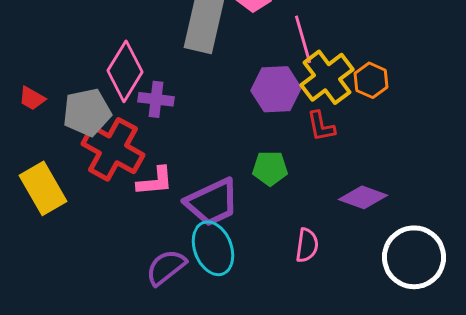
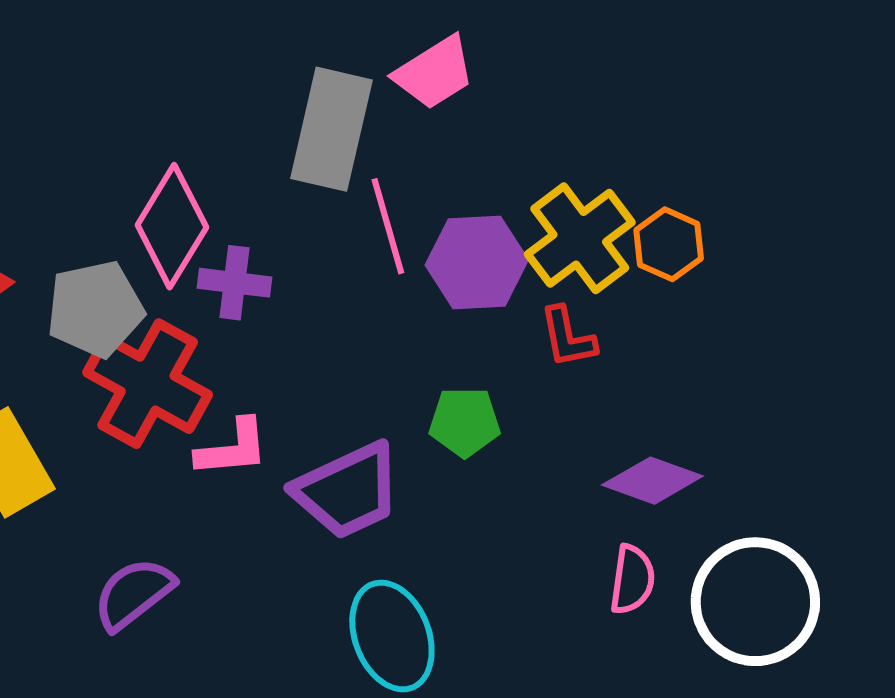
pink line: (303, 39) -> (388, 226), moved
pink semicircle: (307, 245) -> (632, 579), moved
cyan ellipse: (213, 248) -> (392, 636), moved
purple semicircle: (166, 267) -> (134, 594), moved

